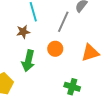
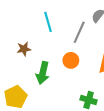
brown star: (23, 32) -> (24, 49), moved

